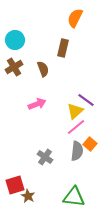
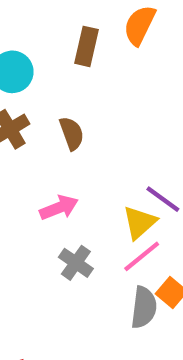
brown rectangle: (63, 48) -> (87, 46), moved
gray cross: (45, 157) -> (76, 263), moved

